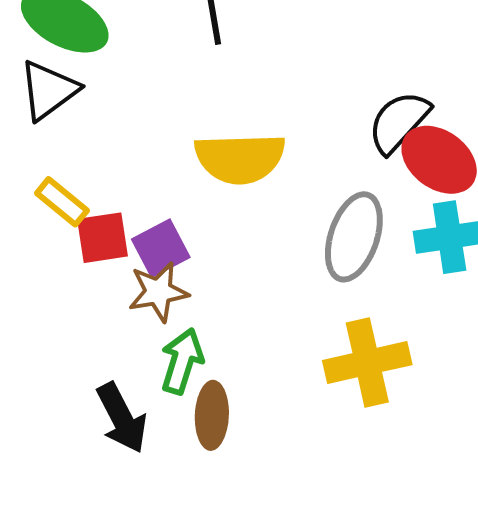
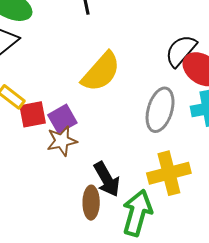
yellow semicircle: (240, 158) -> (101, 72), turned -45
green arrow: (182, 361) -> (137, 213), moved, size x1.4
black arrow: (122, 418) -> (107, 179), moved

